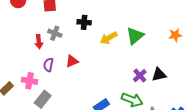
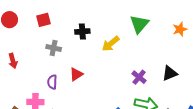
green triangle: (135, 36) -> (139, 24), moved
red arrow: (39, 42) -> (13, 61), moved
purple cross: (140, 76) -> (139, 77), moved

